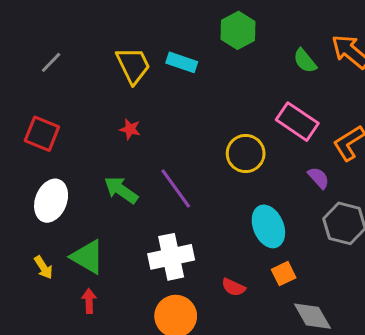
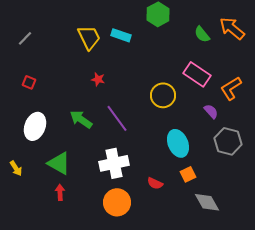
gray line: (51, 62) -> (25, 38), moved
red star: (130, 129) -> (98, 79), moved
red square: (42, 134) -> (29, 82), size x0.6
yellow arrow: (43, 267) -> (16, 168), moved

